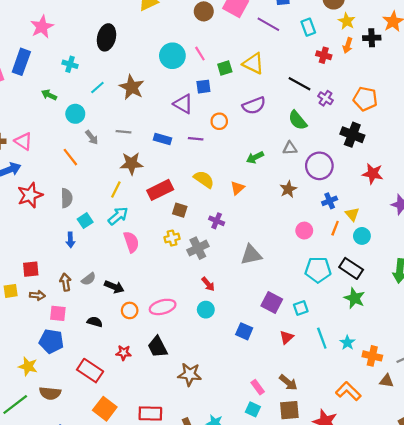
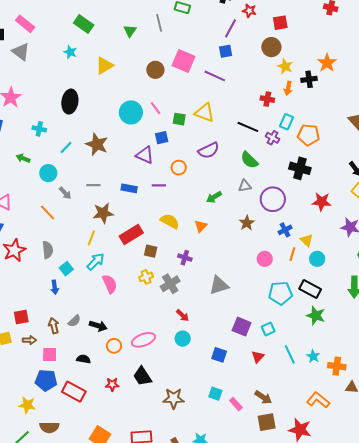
cyan rectangle: (308, 27) -> (287, 122), moved, turned 49
green square: (225, 68) -> (179, 119), turned 32
red rectangle: (90, 371) -> (74, 392), moved
cyan square: (253, 409) -> (215, 394), moved

